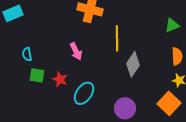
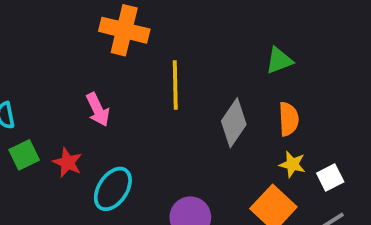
gray diamond: (133, 64) -> (234, 123), moved
green square: (37, 75) -> (24, 155), turned -35

